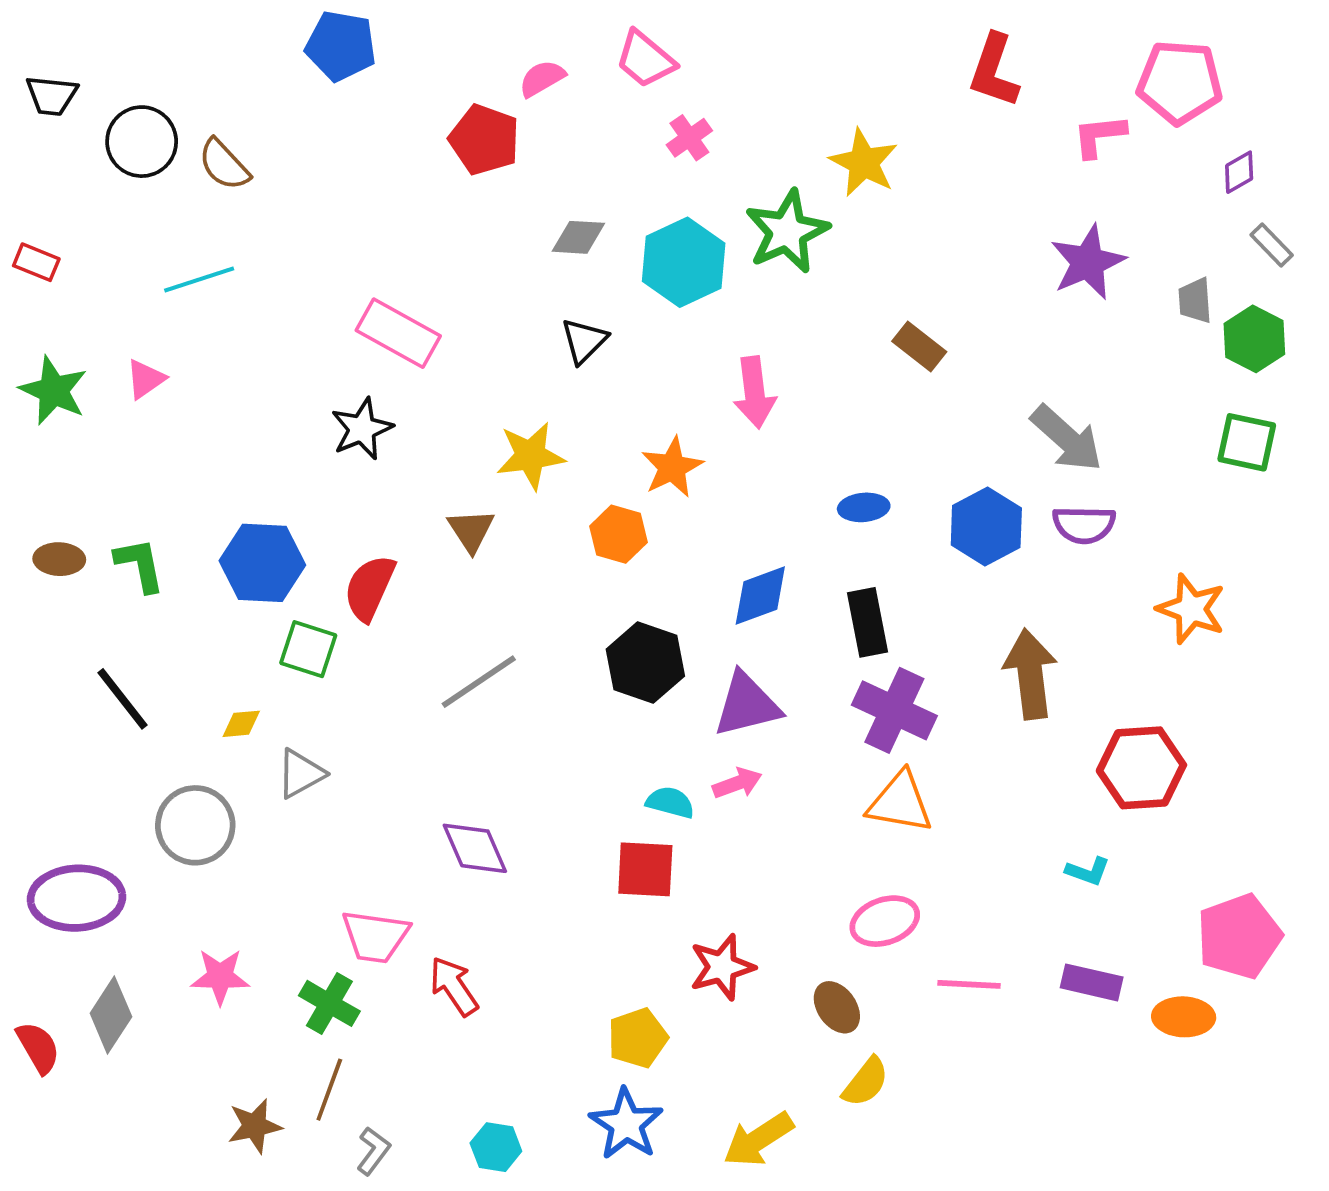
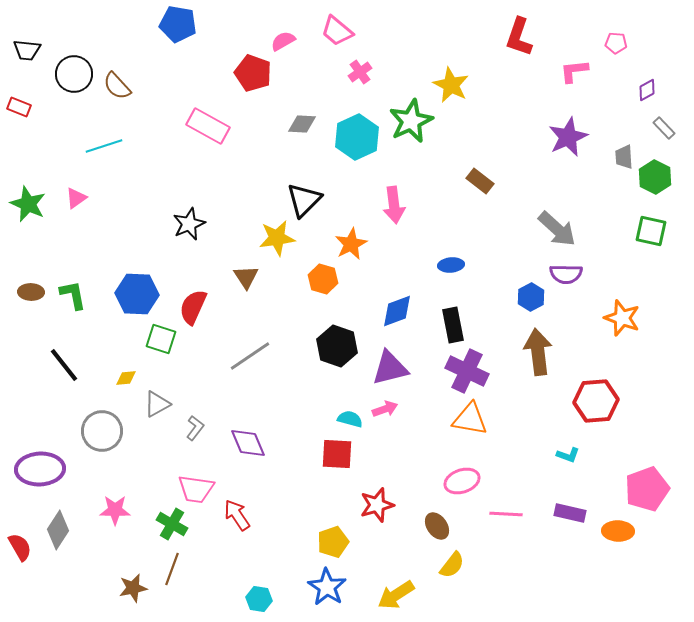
pink pentagon: (1180, 82) -> (616, 43), size x0.5
red rectangle: (36, 262) -> (19, 107), moved
pink rectangle: (398, 333) -> (208, 126), moved
black triangle: (584, 341) -> (304, 200), moved, size x1.4
blue hexagon: (986, 527) -> (531, 297), moved, size x0.7
gray L-shape: (373, 1151) -> (195, 428), moved

